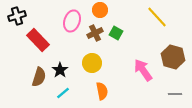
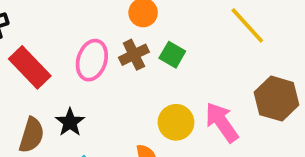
pink ellipse: (72, 21) -> (92, 60), moved
yellow circle: (92, 63) -> (176, 122), moved

